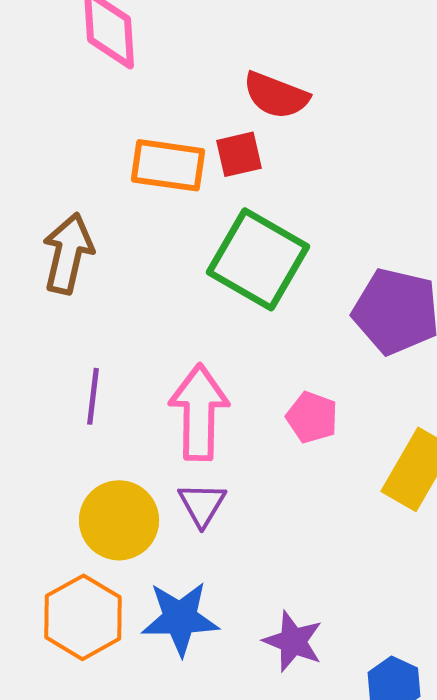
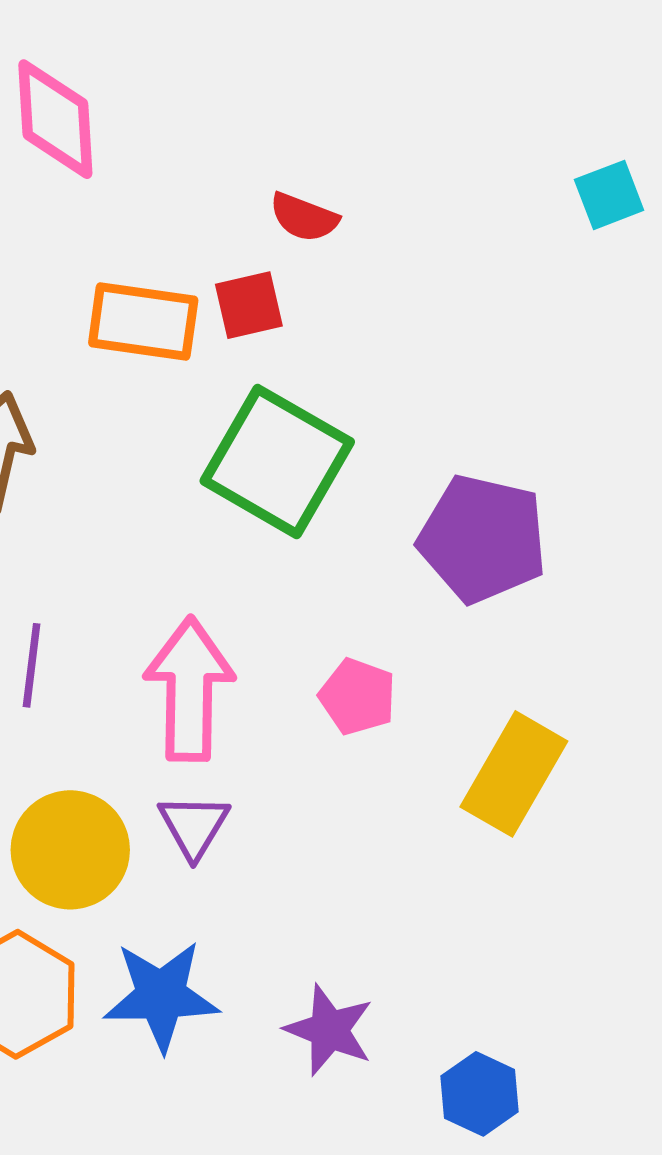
red semicircle: (276, 95) -> (304, 217), size x0.7

